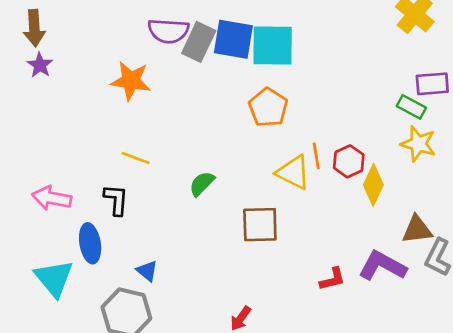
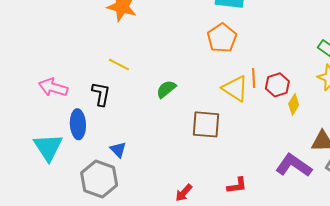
yellow diamond: (373, 185) -> (294, 104), size x0.7
red L-shape: (333, 279) -> (237, 186), moved

